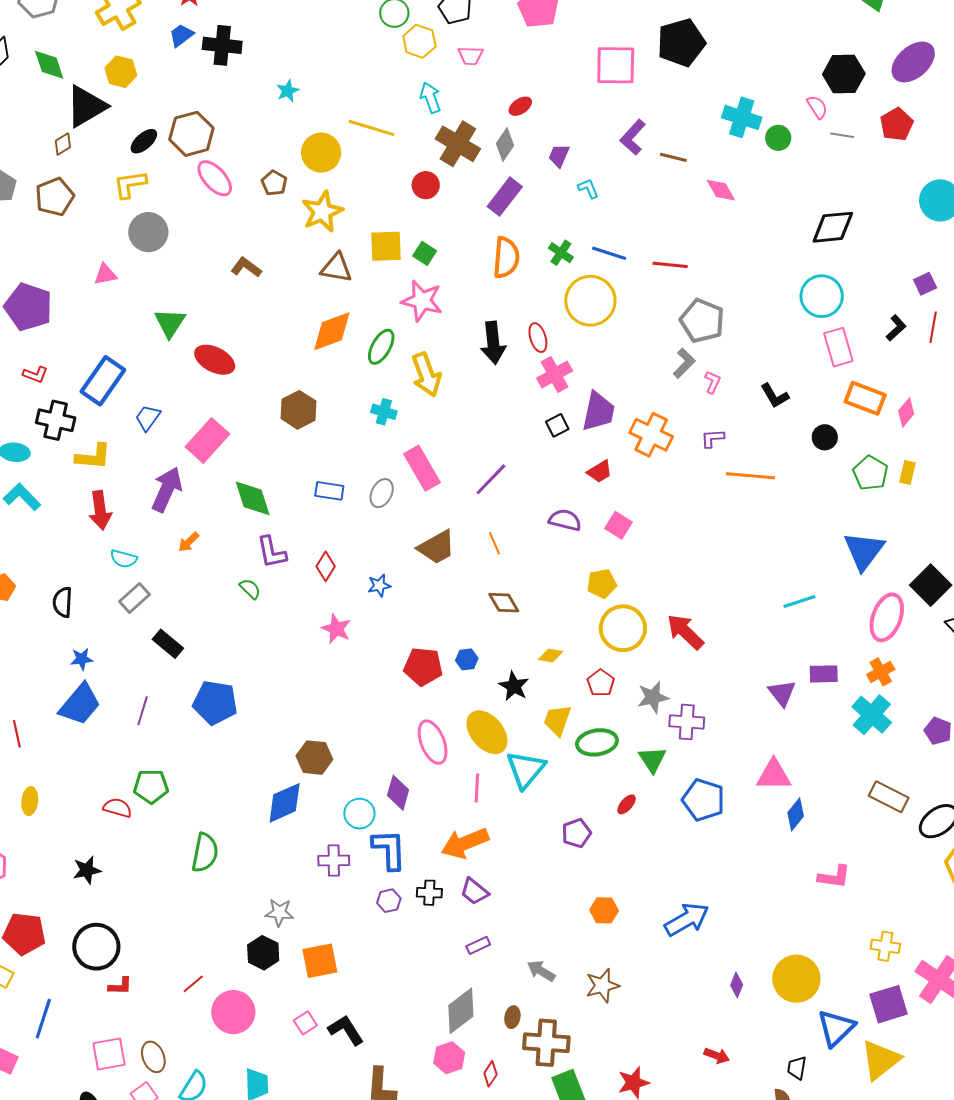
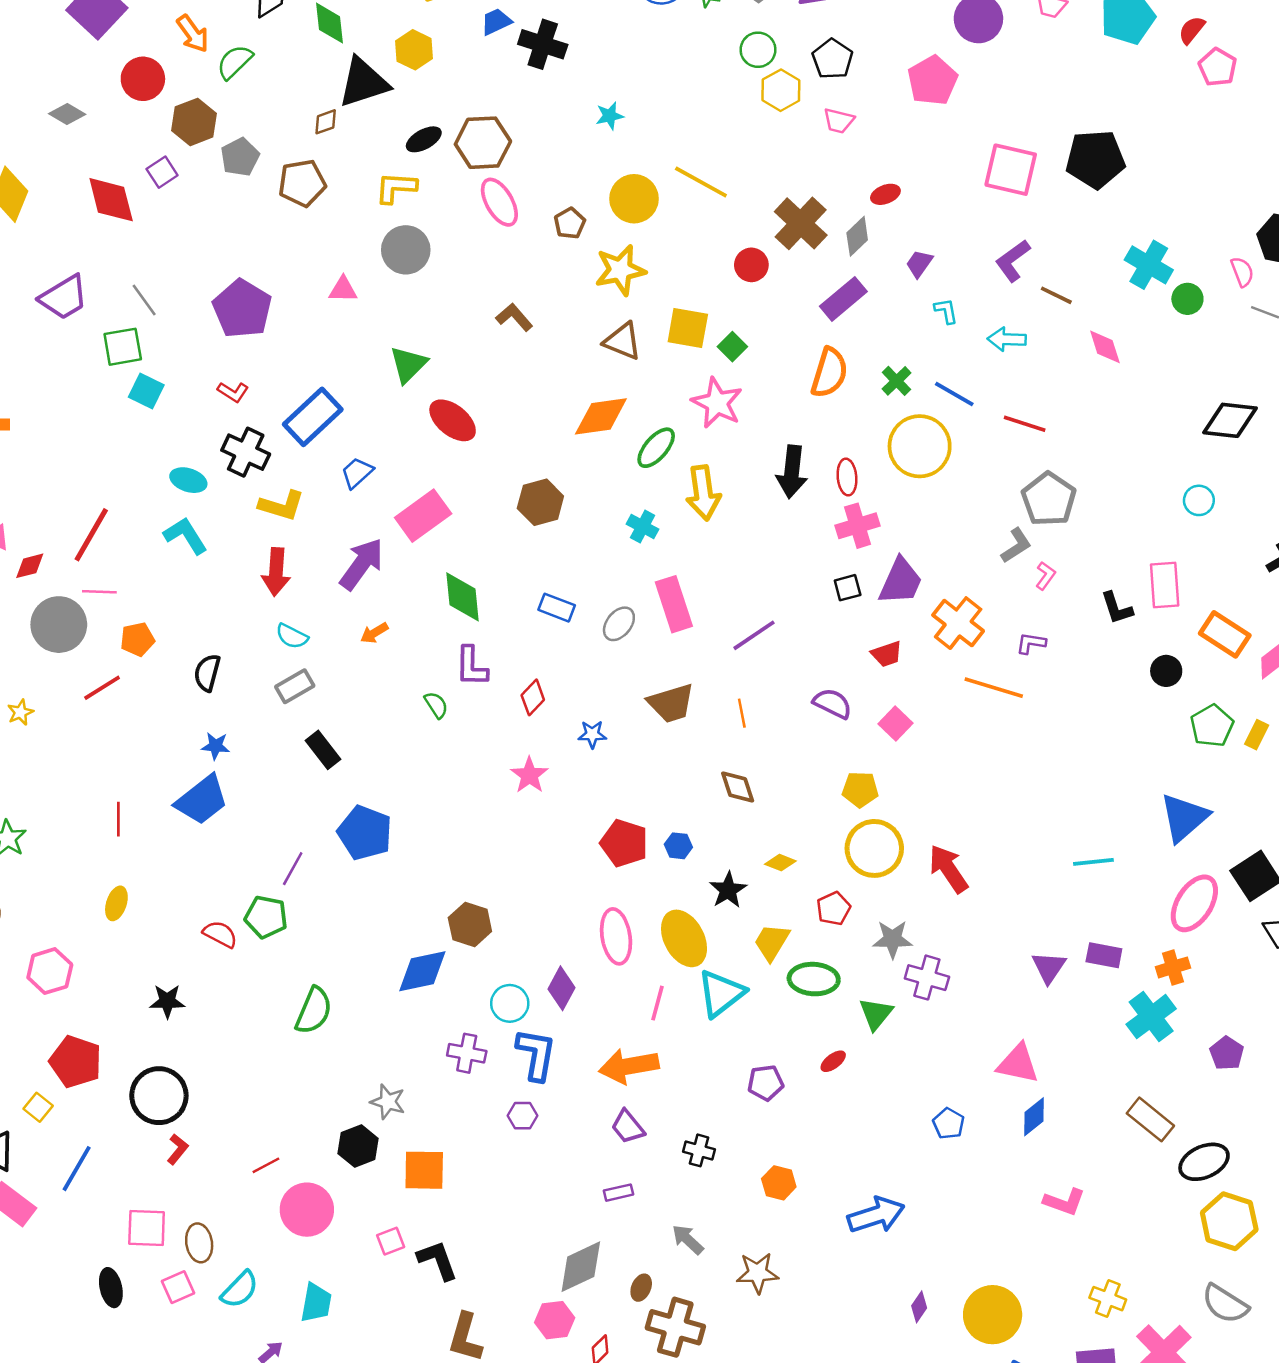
cyan arrow: (430, 98) -> (1007, 339), moved, turned -80
cyan circle: (822, 296) -> (1199, 500), size x0.6
pink rectangle: (838, 347) -> (1165, 585), moved
orange line: (750, 476) -> (994, 688), moved
purple line: (143, 711) -> (293, 869), moved
blue pentagon: (703, 800) -> (949, 1123), moved, size x0.6
black cross: (429, 893) -> (699, 1150), moved
red L-shape: (120, 986) -> (178, 1149), turned -65

